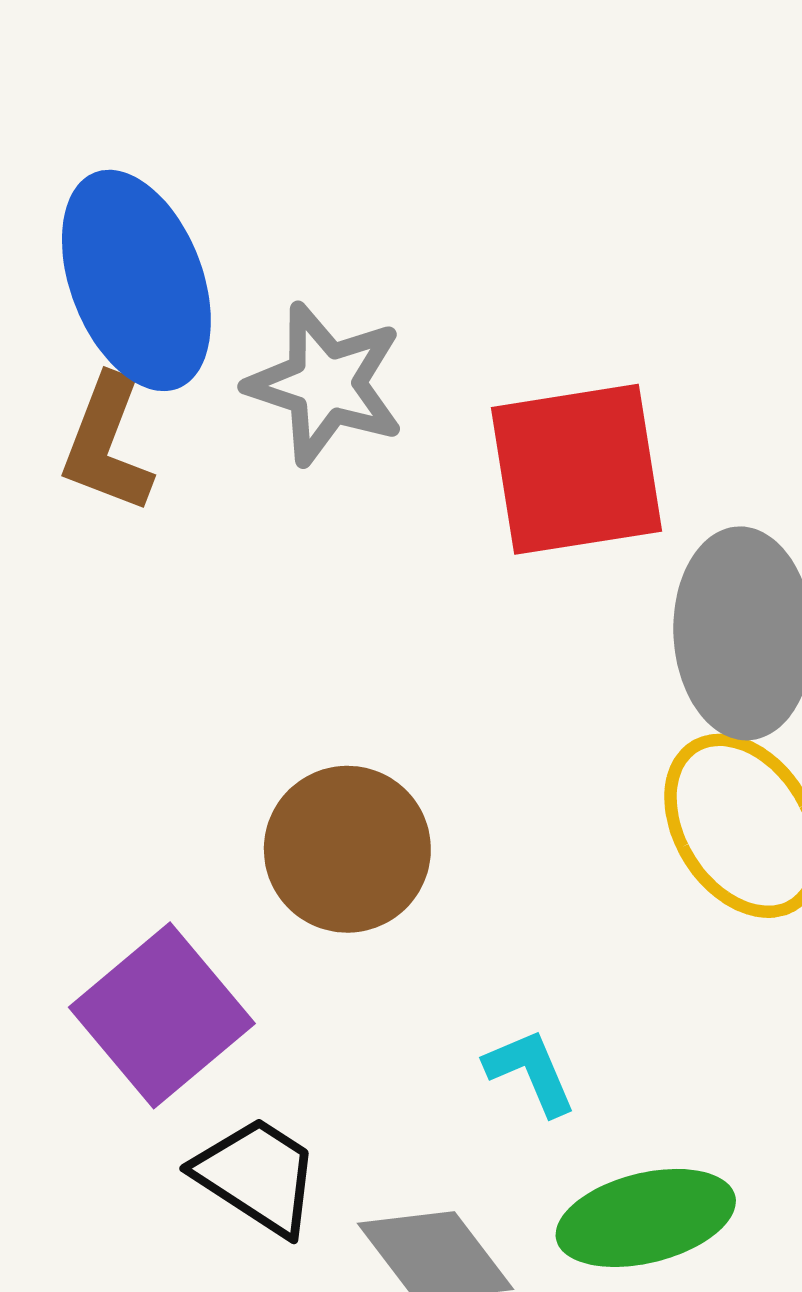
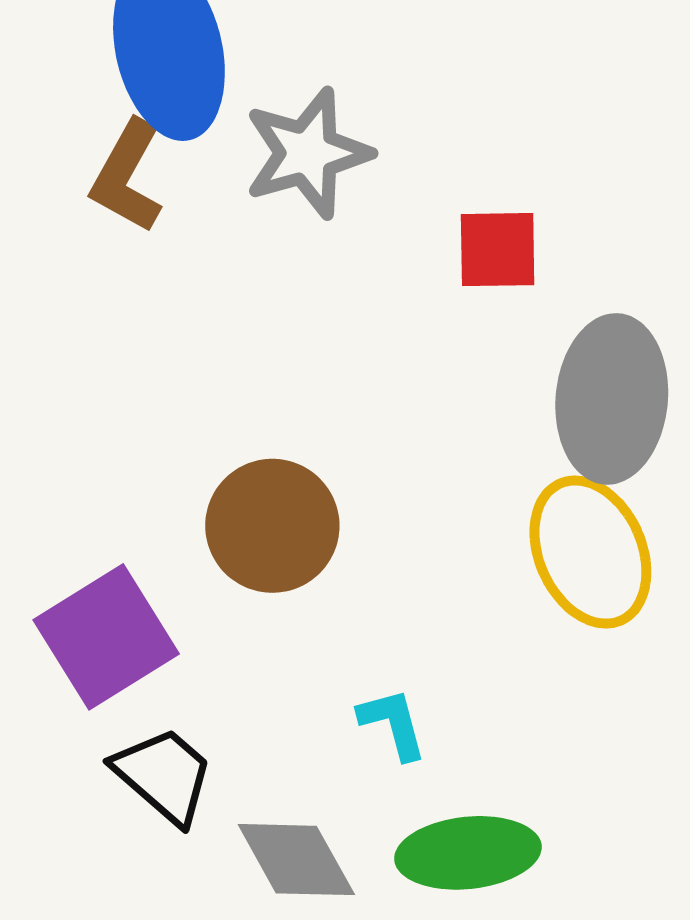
gray star: (325, 384) -> (308, 153), turned 30
red square: (576, 469) -> (498, 250), size x0.6

